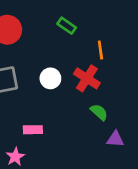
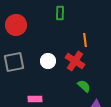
green rectangle: (67, 26) -> (60, 13), moved, turned 56

